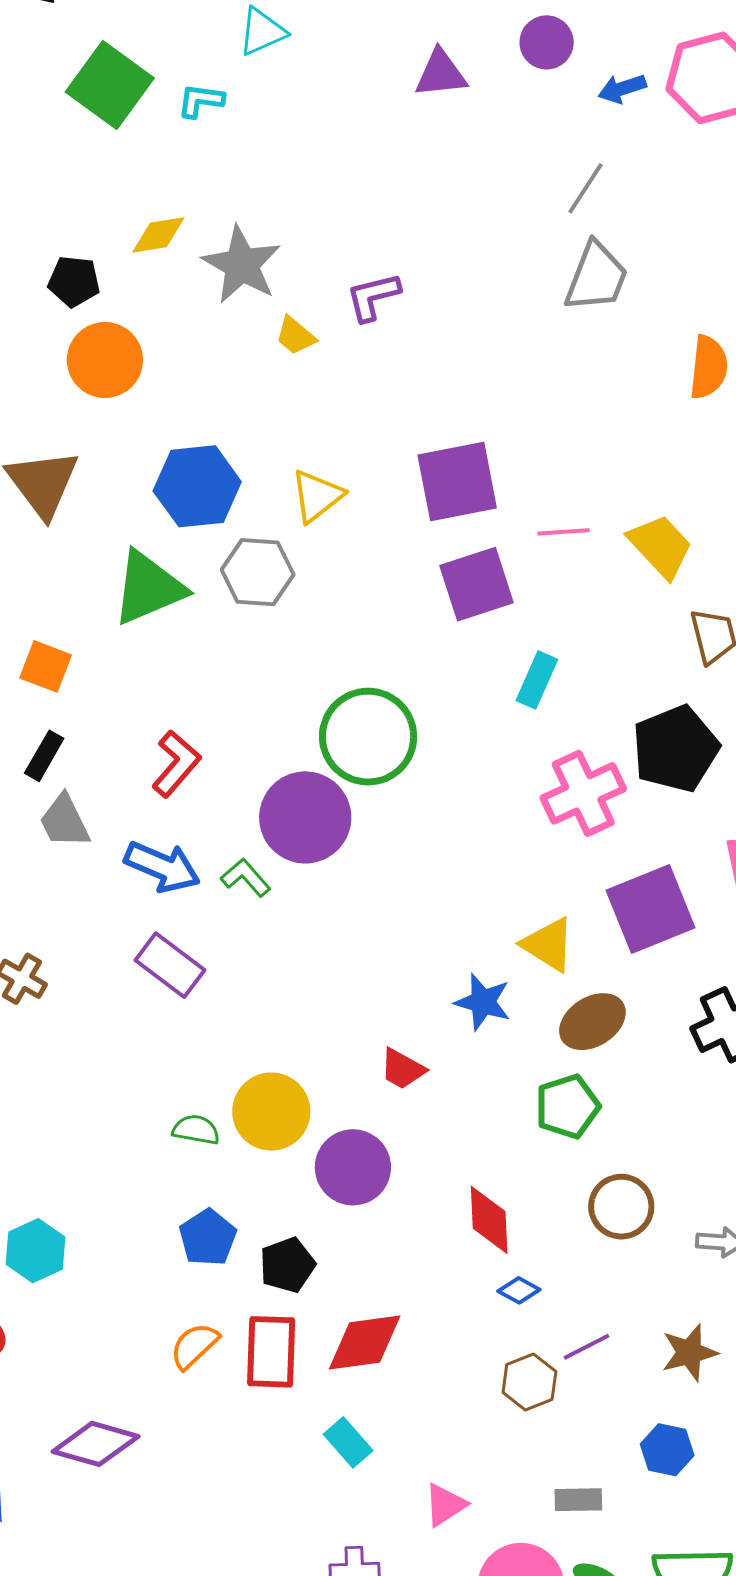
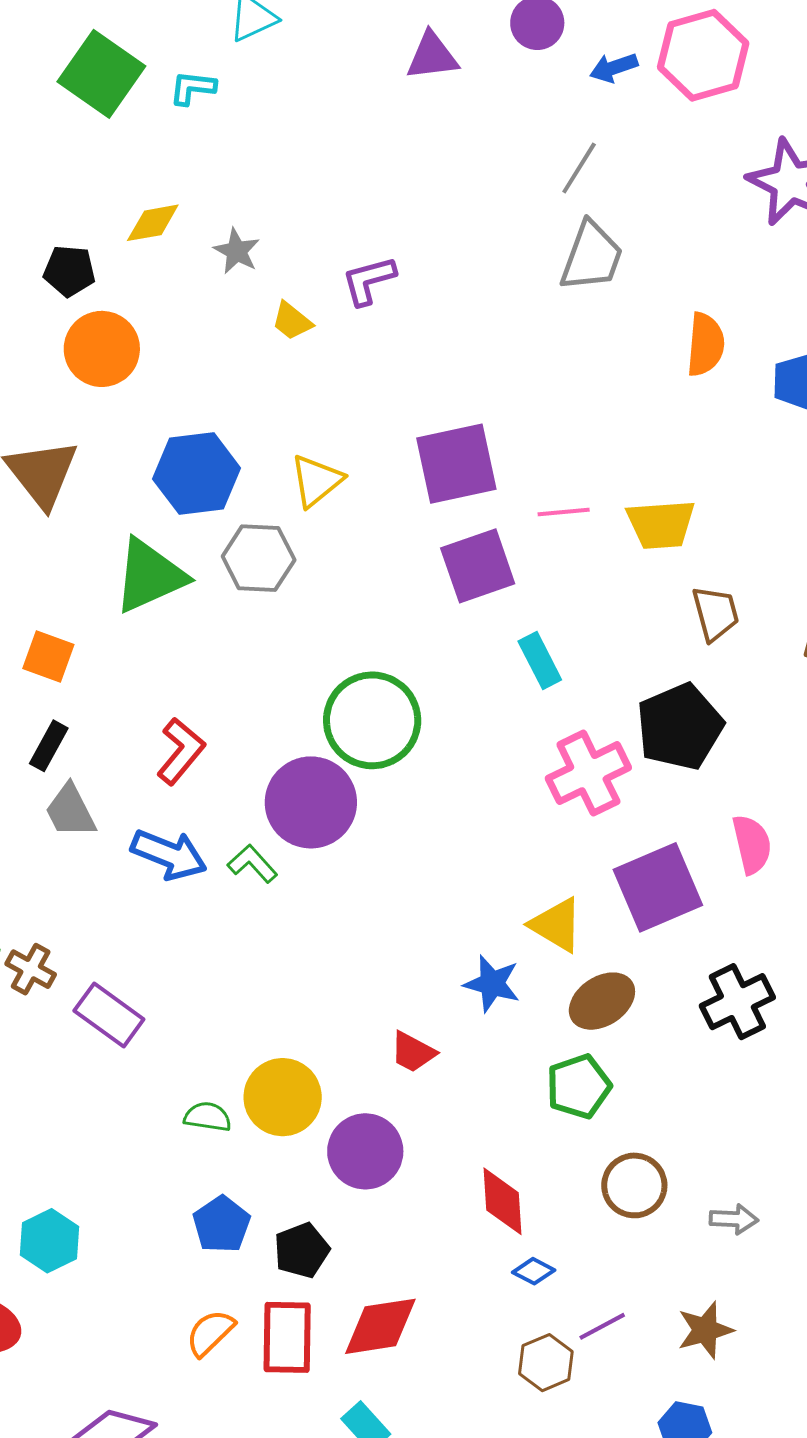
gray star: (242, 265) -> (237, 251), size x0.6
yellow trapezoid: (661, 546) -> (661, 524), turned 130
cyan rectangle: (537, 680) -> (540, 661), turned -50
purple rectangle: (170, 965) -> (109, 1015), moved

